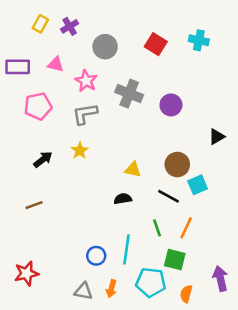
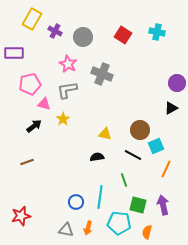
yellow rectangle: (40, 24) -> (32, 19), size x1.5
purple cross: (70, 26) -> (55, 31), moved, turned -32
pink triangle: (56, 64) -> (44, 104), moved
purple circle: (171, 105) -> (177, 83), moved
orange line: (186, 228) -> (166, 169), moved
purple arrow: (220, 279) -> (163, 205), moved

